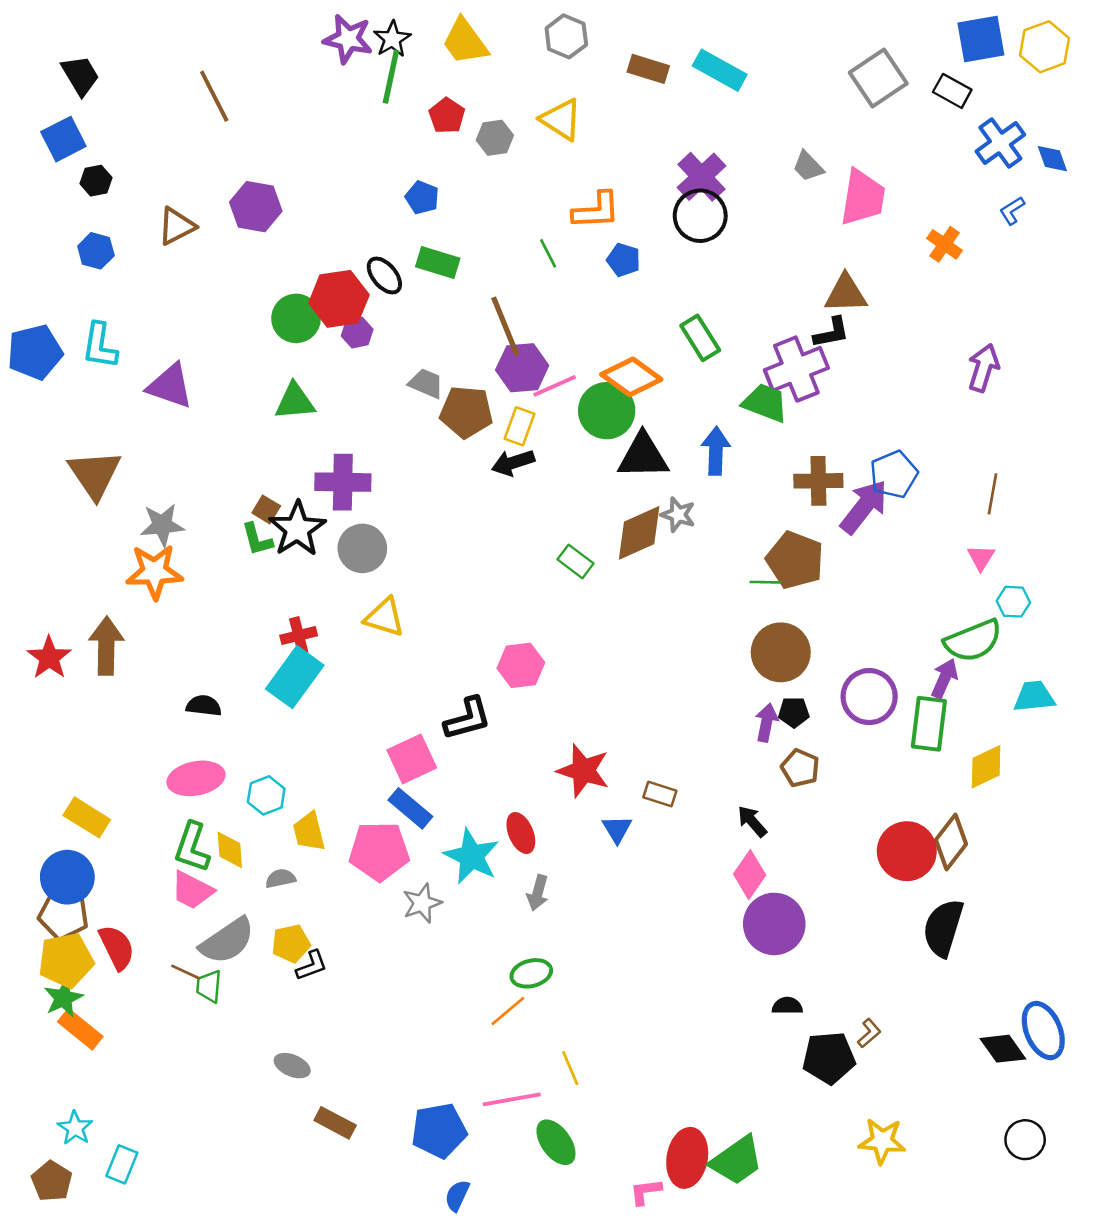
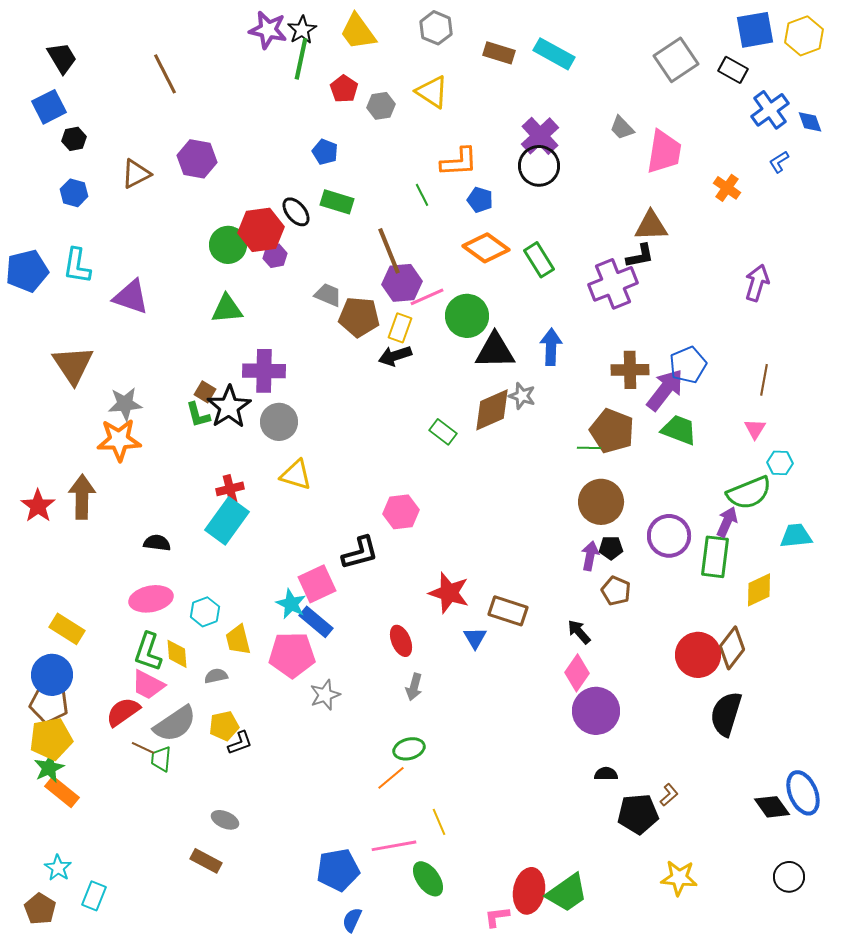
orange diamond: (631, 377) -> (486, 248), moved
green trapezoid: (765, 403) -> (679, 430), moved
brown rectangle: (660, 794) -> (508, 611), size x1.5
cyan star: (471, 856) -> (291, 604), moved, size x0.7
red semicircle: (117, 947) -> (123, 712), moved, turned -99
brown rectangle: (335, 1123) -> (206, 861), moved

